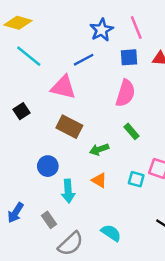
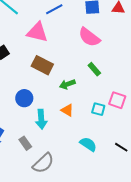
pink semicircle: (125, 93) -> (89, 37), turned 110
cyan semicircle: (111, 233) -> (88, 144), moved

